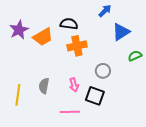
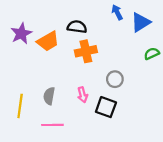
blue arrow: (105, 11) -> (117, 12), turned -72
blue triangle: (121, 32) -> (141, 22), moved
green semicircle: (135, 56) -> (152, 54), moved
pink line: (70, 112) -> (52, 125), moved

